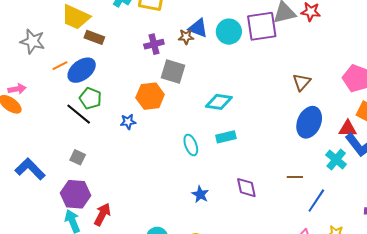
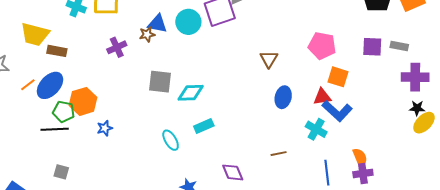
gray square: (173, 72) -> (160, 82), moved
orange hexagon: (150, 96) -> (83, 101), moved
black line: (79, 114) -> (55, 129), turned -32
blue ellipse: (309, 122) -> (283, 97), size x0.7
blue line: (316, 201) -> (327, 173), moved, turned -30

